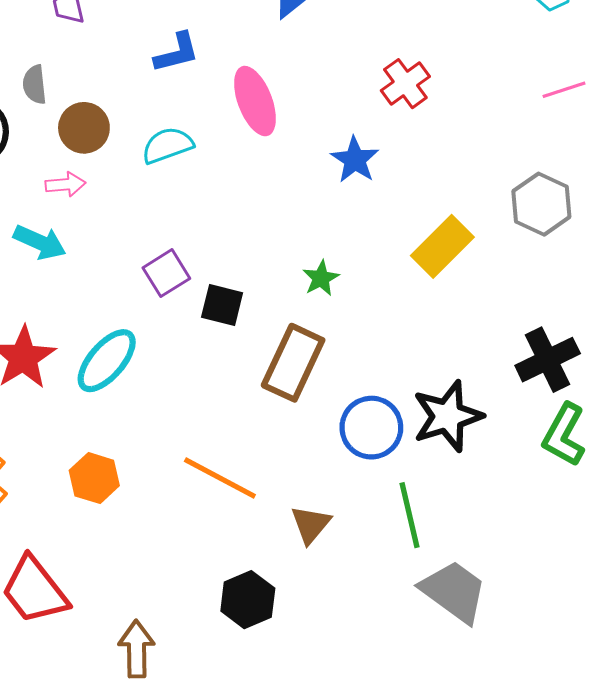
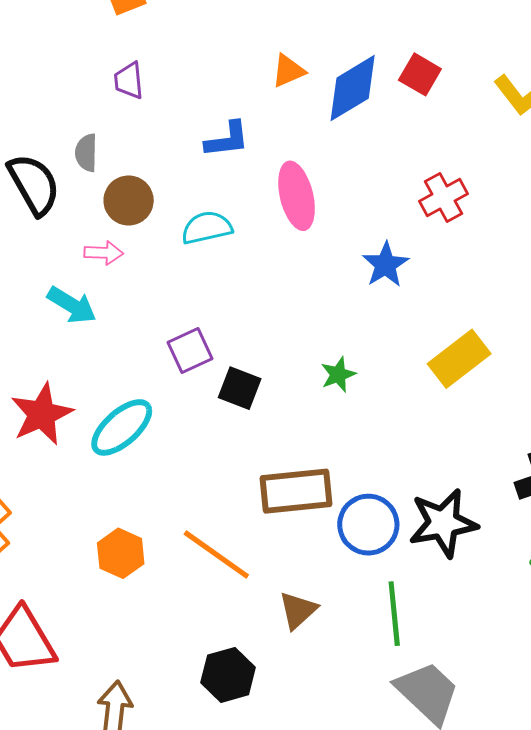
brown rectangle: (293, 363) -> (296, 491), moved, turned 52
orange hexagon: (94, 478) -> (121, 553), moved

